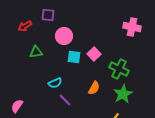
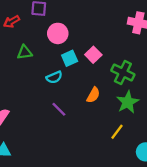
cyan square: (74, 57) -> (70, 58), turned -32
cyan semicircle: (55, 83) -> (54, 77), moved

